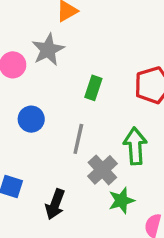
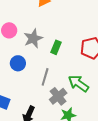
gray star: (48, 50) -> (33, 38), moved
green arrow: (135, 146) -> (78, 83), turned -55

